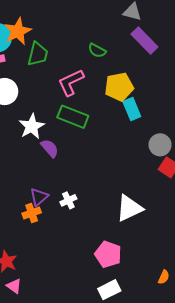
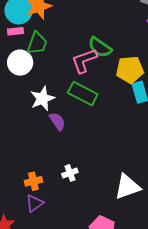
green semicircle: (97, 51) -> (100, 47), moved, size x1.4
green trapezoid: (38, 54) -> (37, 43), moved
purple triangle: (39, 197) -> (34, 203), moved

